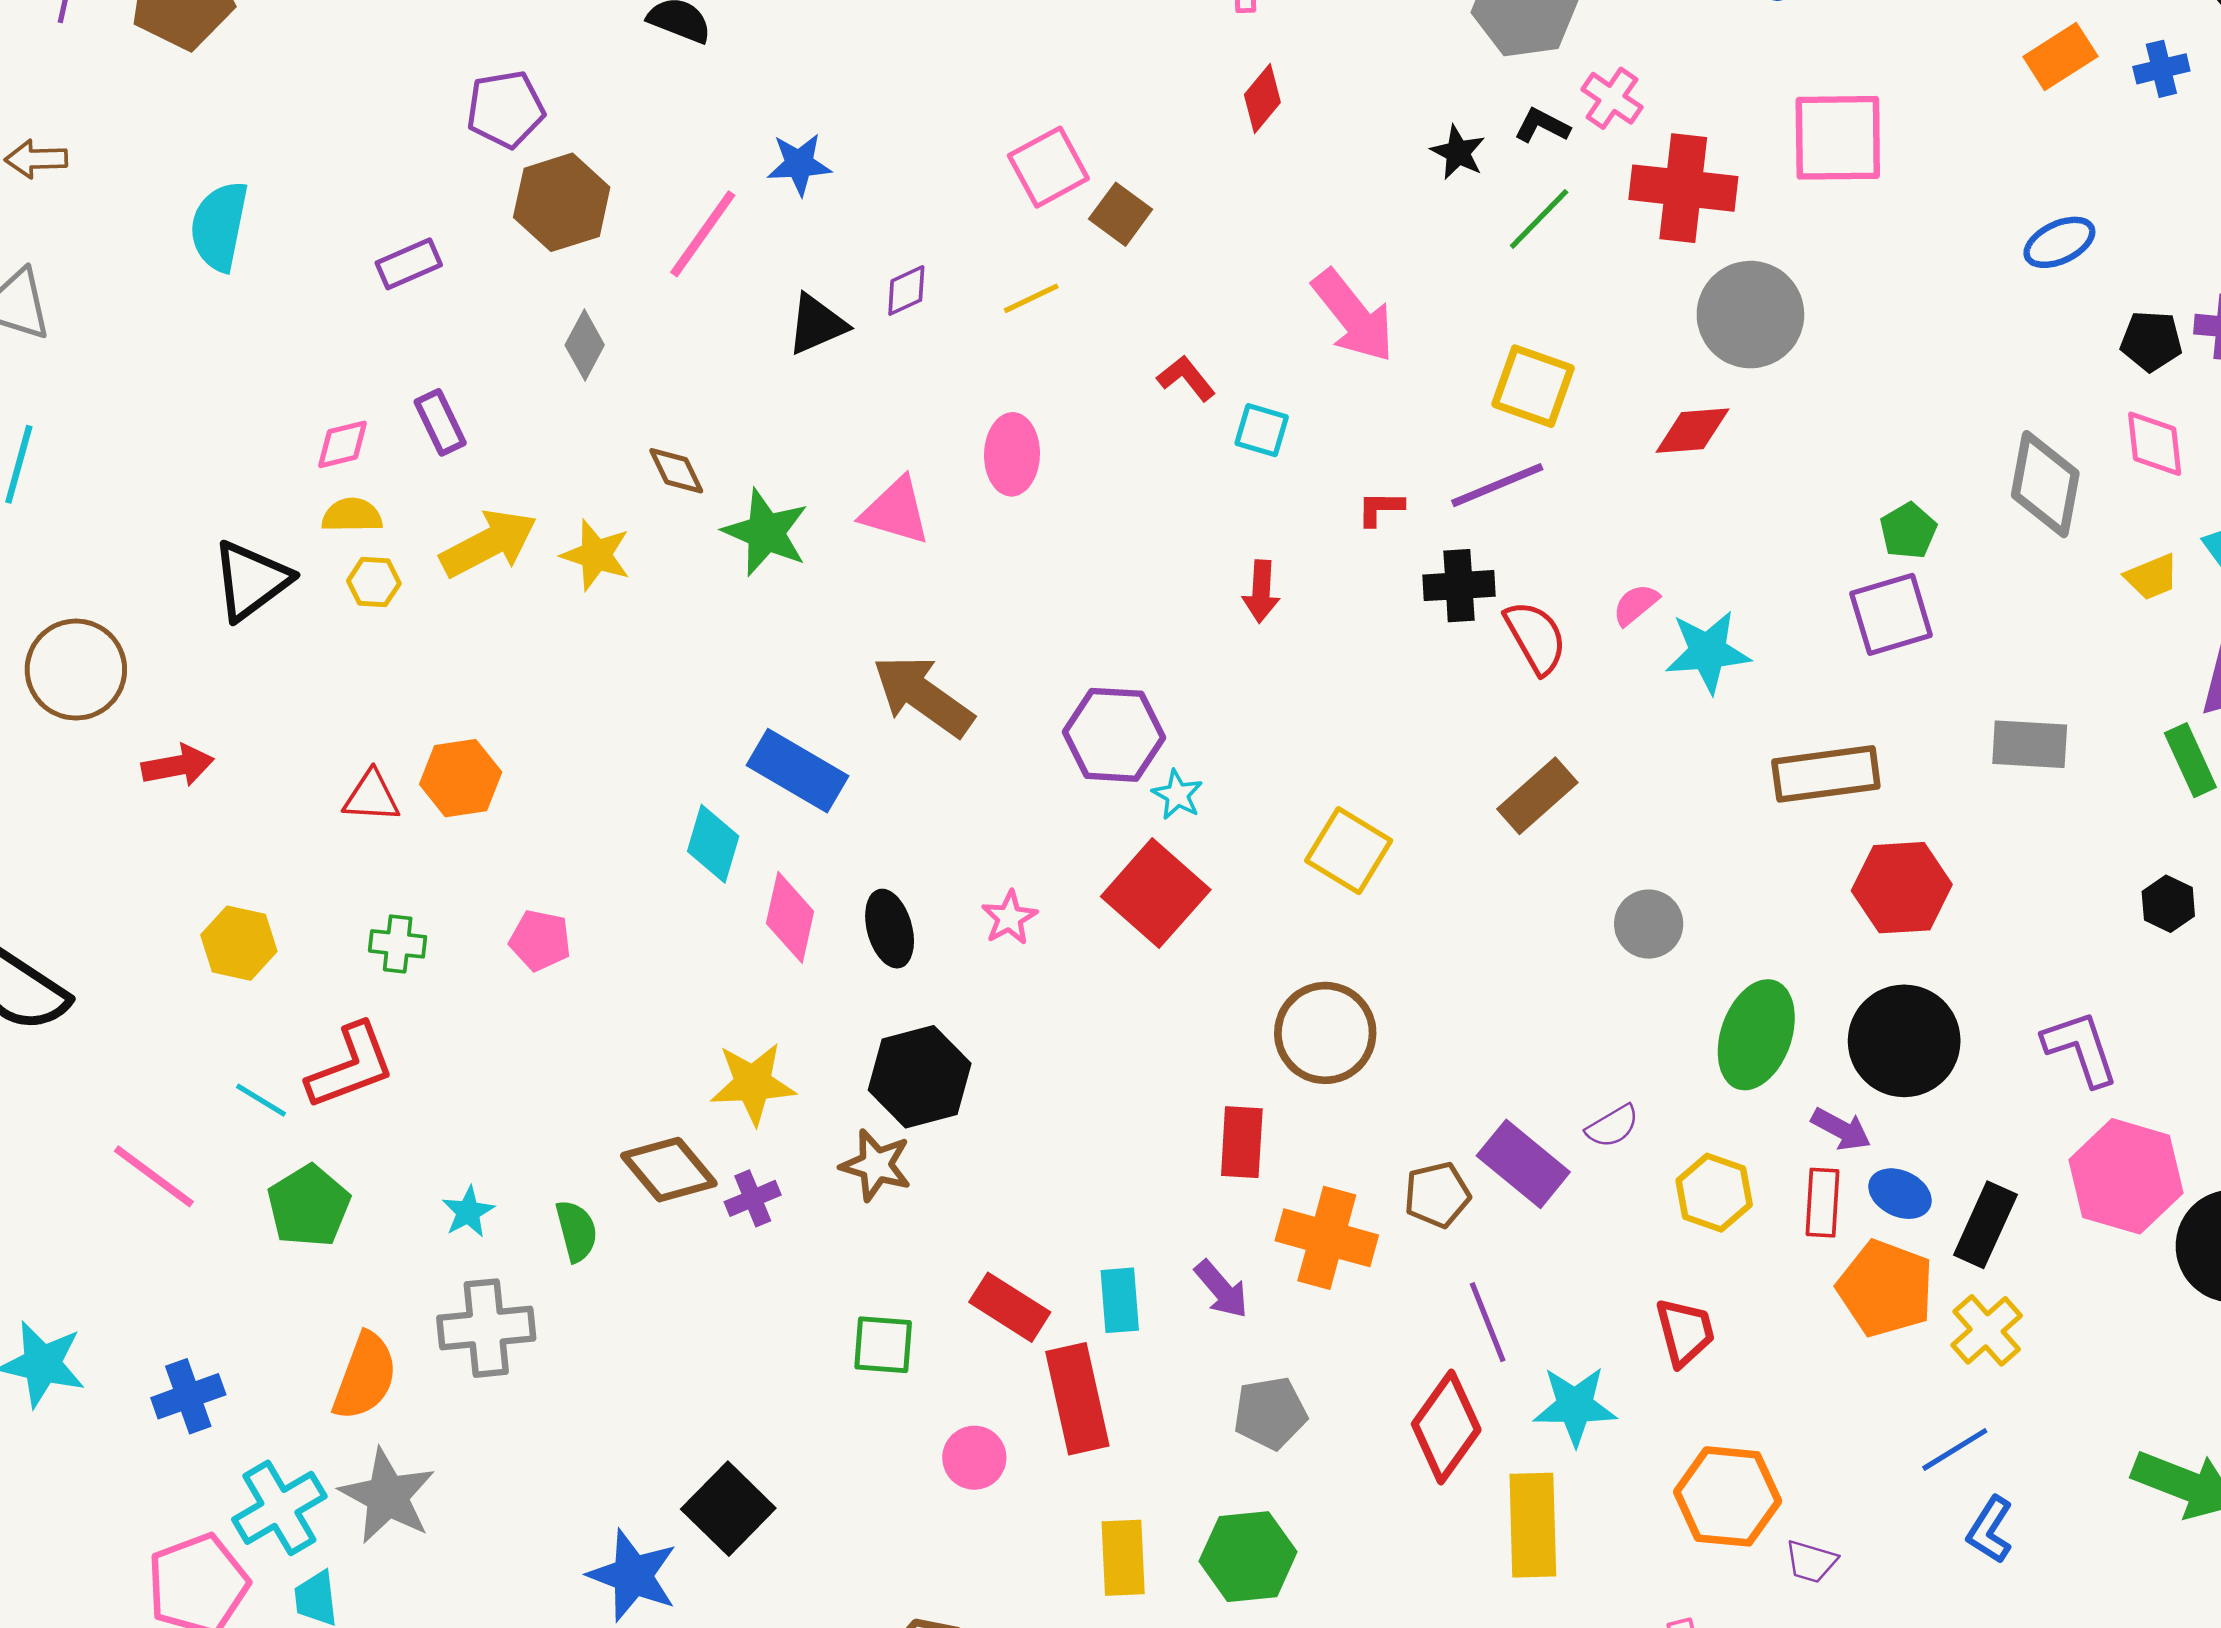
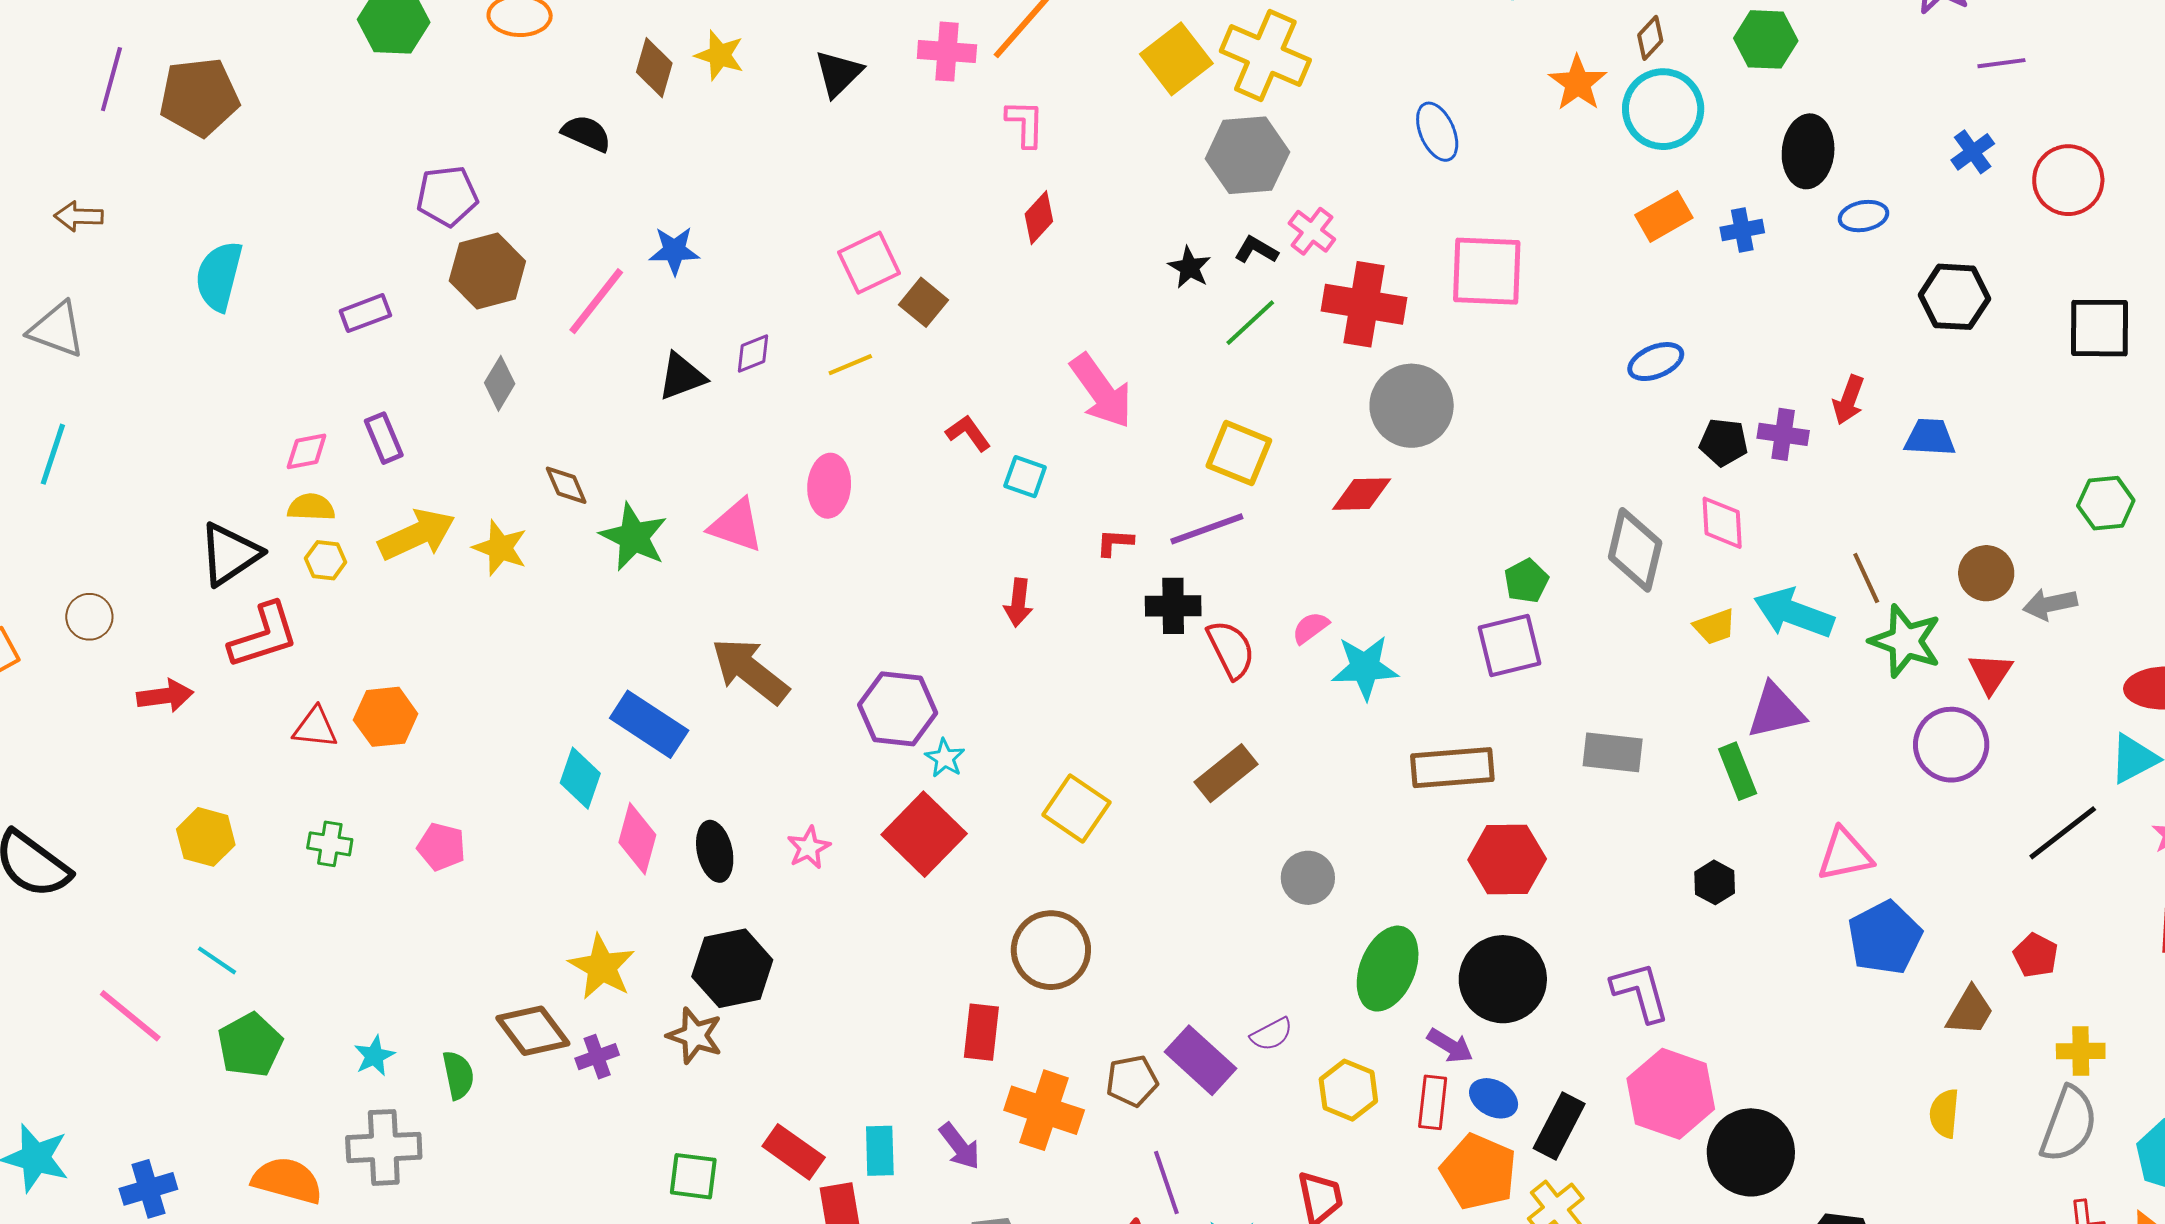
brown circle: (76, 670) -> (89, 617), size x0.6
red L-shape: (351, 1066) -> (264, 636), moved
yellow star: (753, 1084) -> (602, 967), turned 30
orange semicircle: (365, 1376) -> (287, 1180), turned -98

